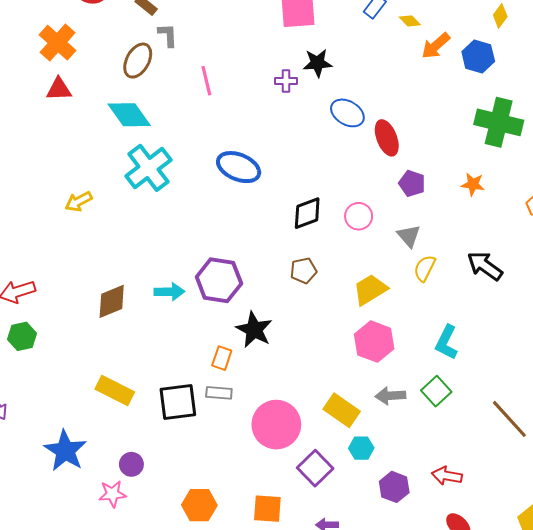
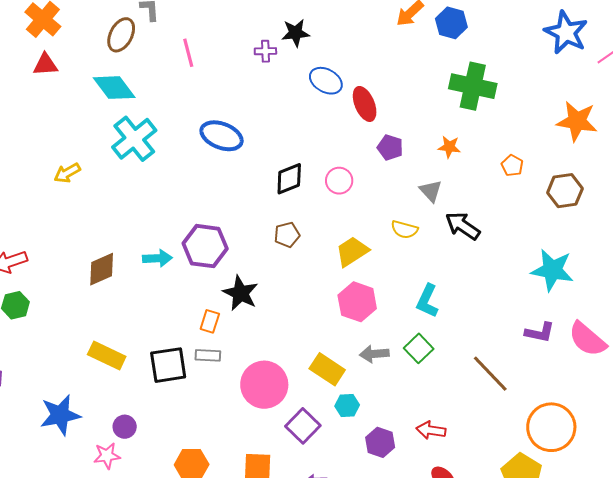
gray triangle: (409, 236) -> (431, 191), moved
yellow semicircle: (425, 268) -> (404, 229), turned -100
blue star: (65, 451) -> (60, 415), turned 30

